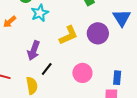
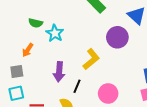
yellow L-shape: (68, 35) -> (91, 59), moved
pink circle: (82, 73) -> (108, 93), moved

